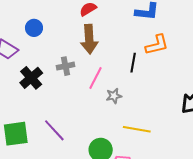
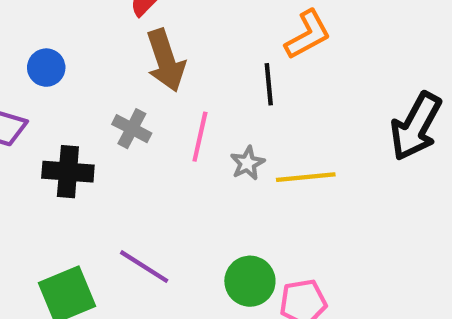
gray cross: (65, 66) -> (132, 129), turned -36
black cross: (31, 78) -> (68, 172), turned -30
yellow line: (137, 129) -> (306, 177), moved

